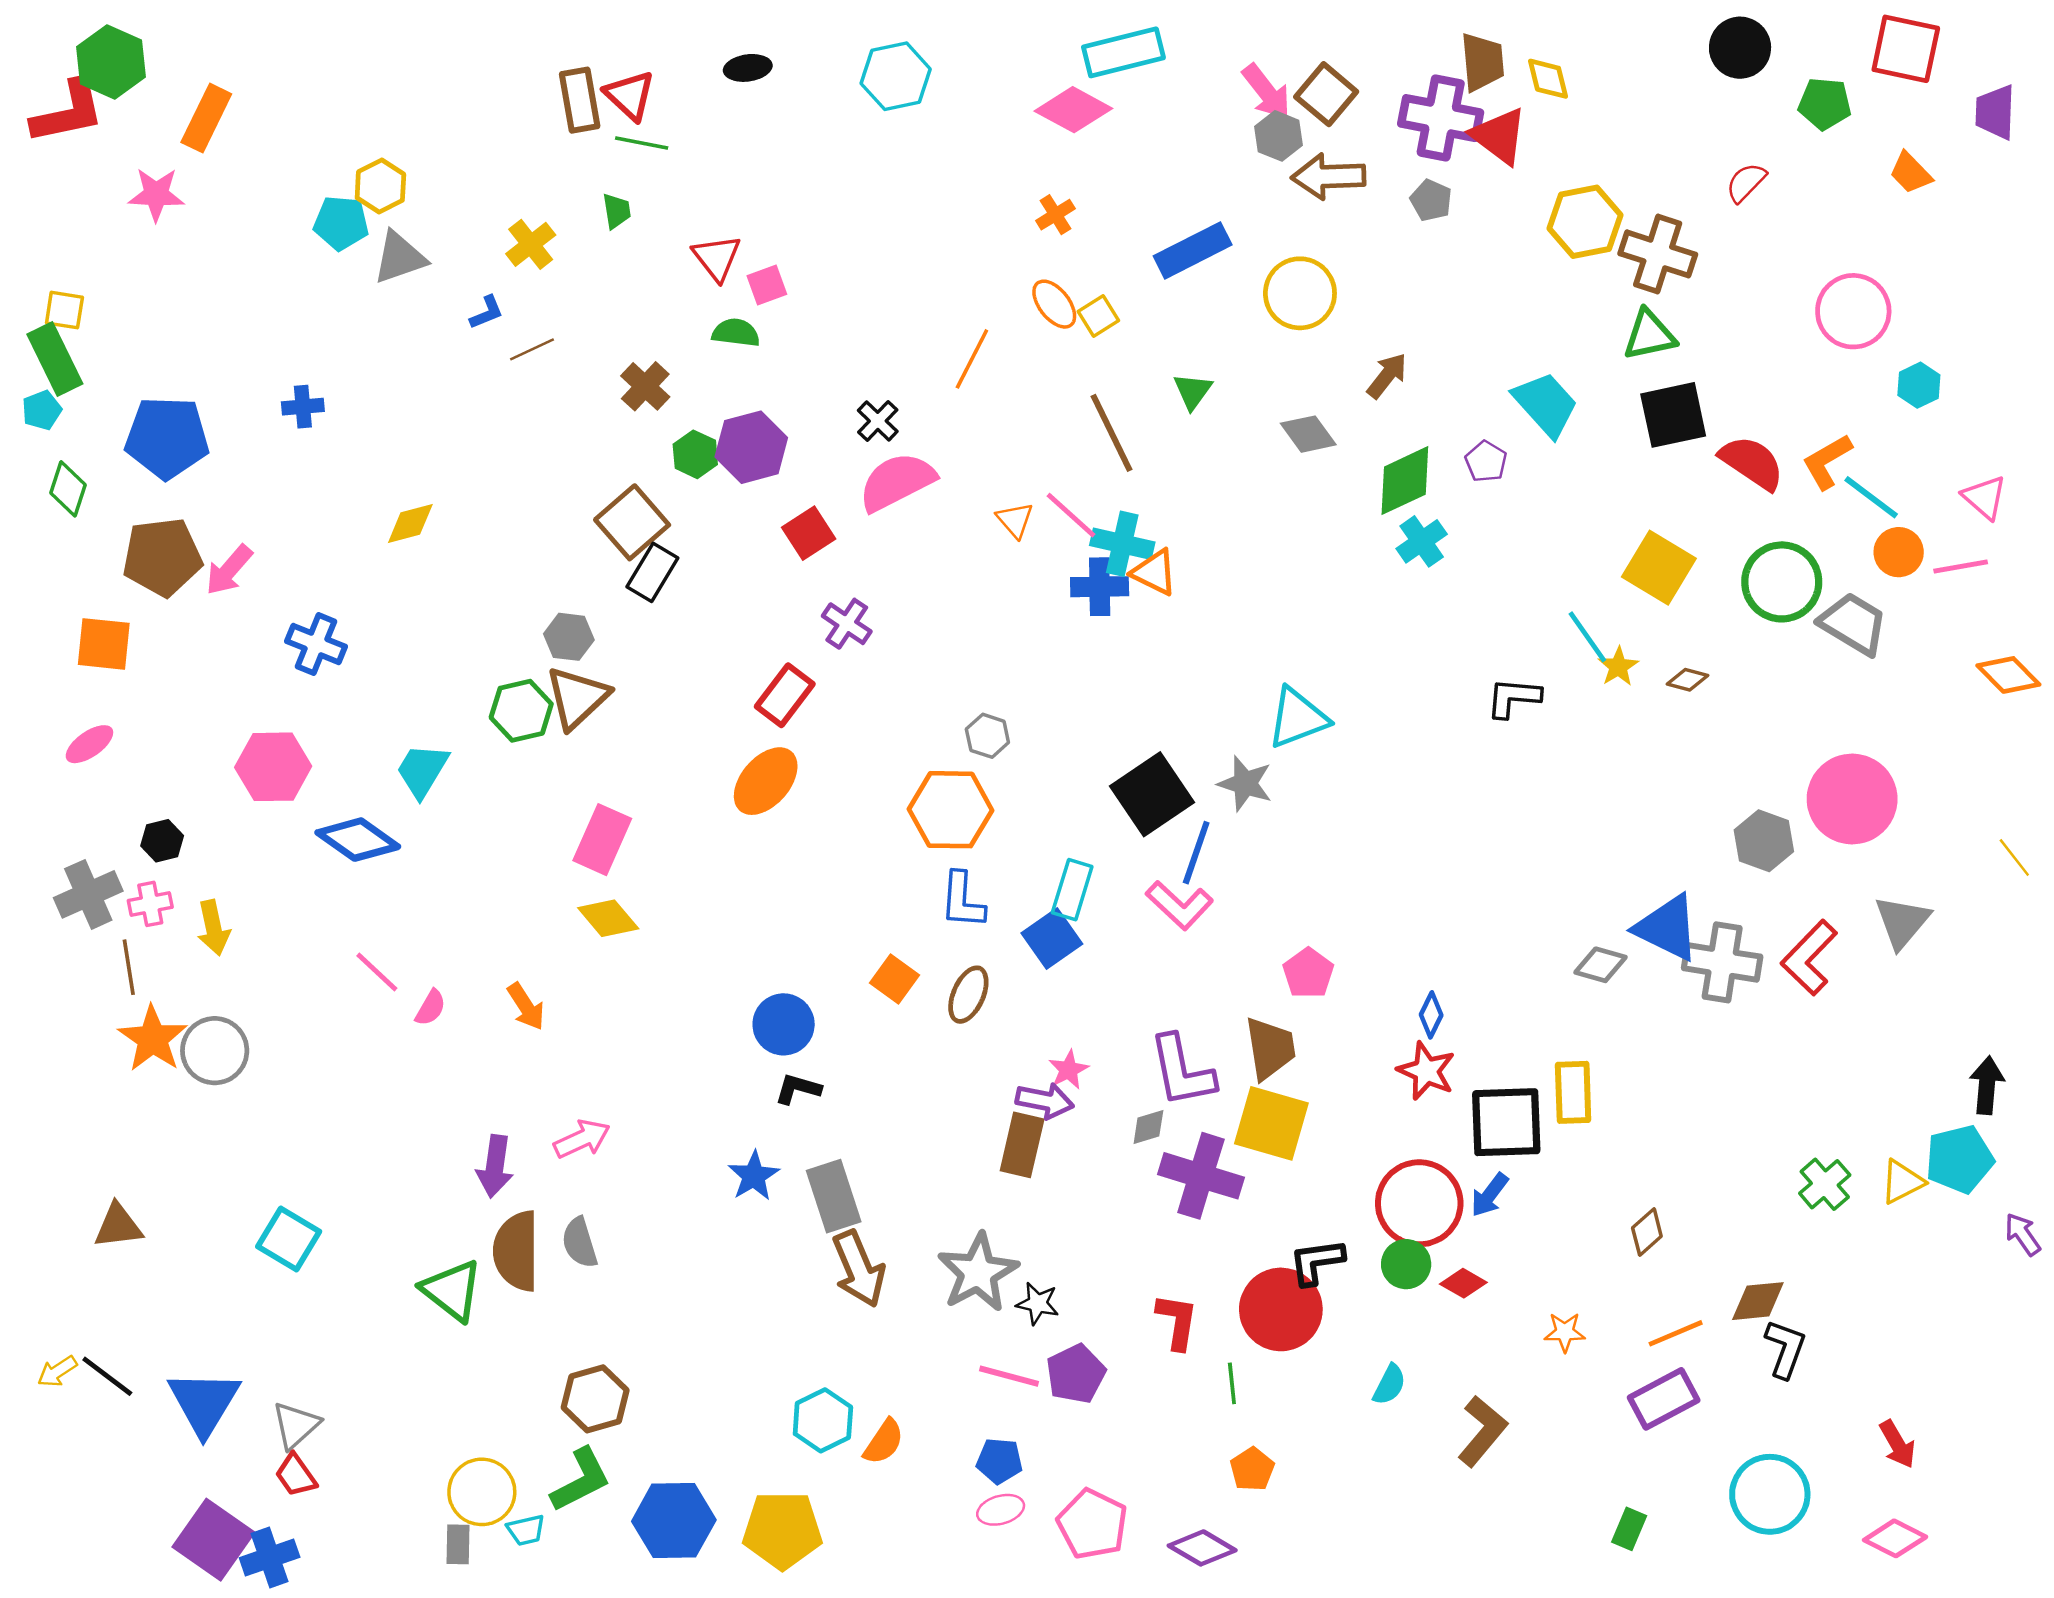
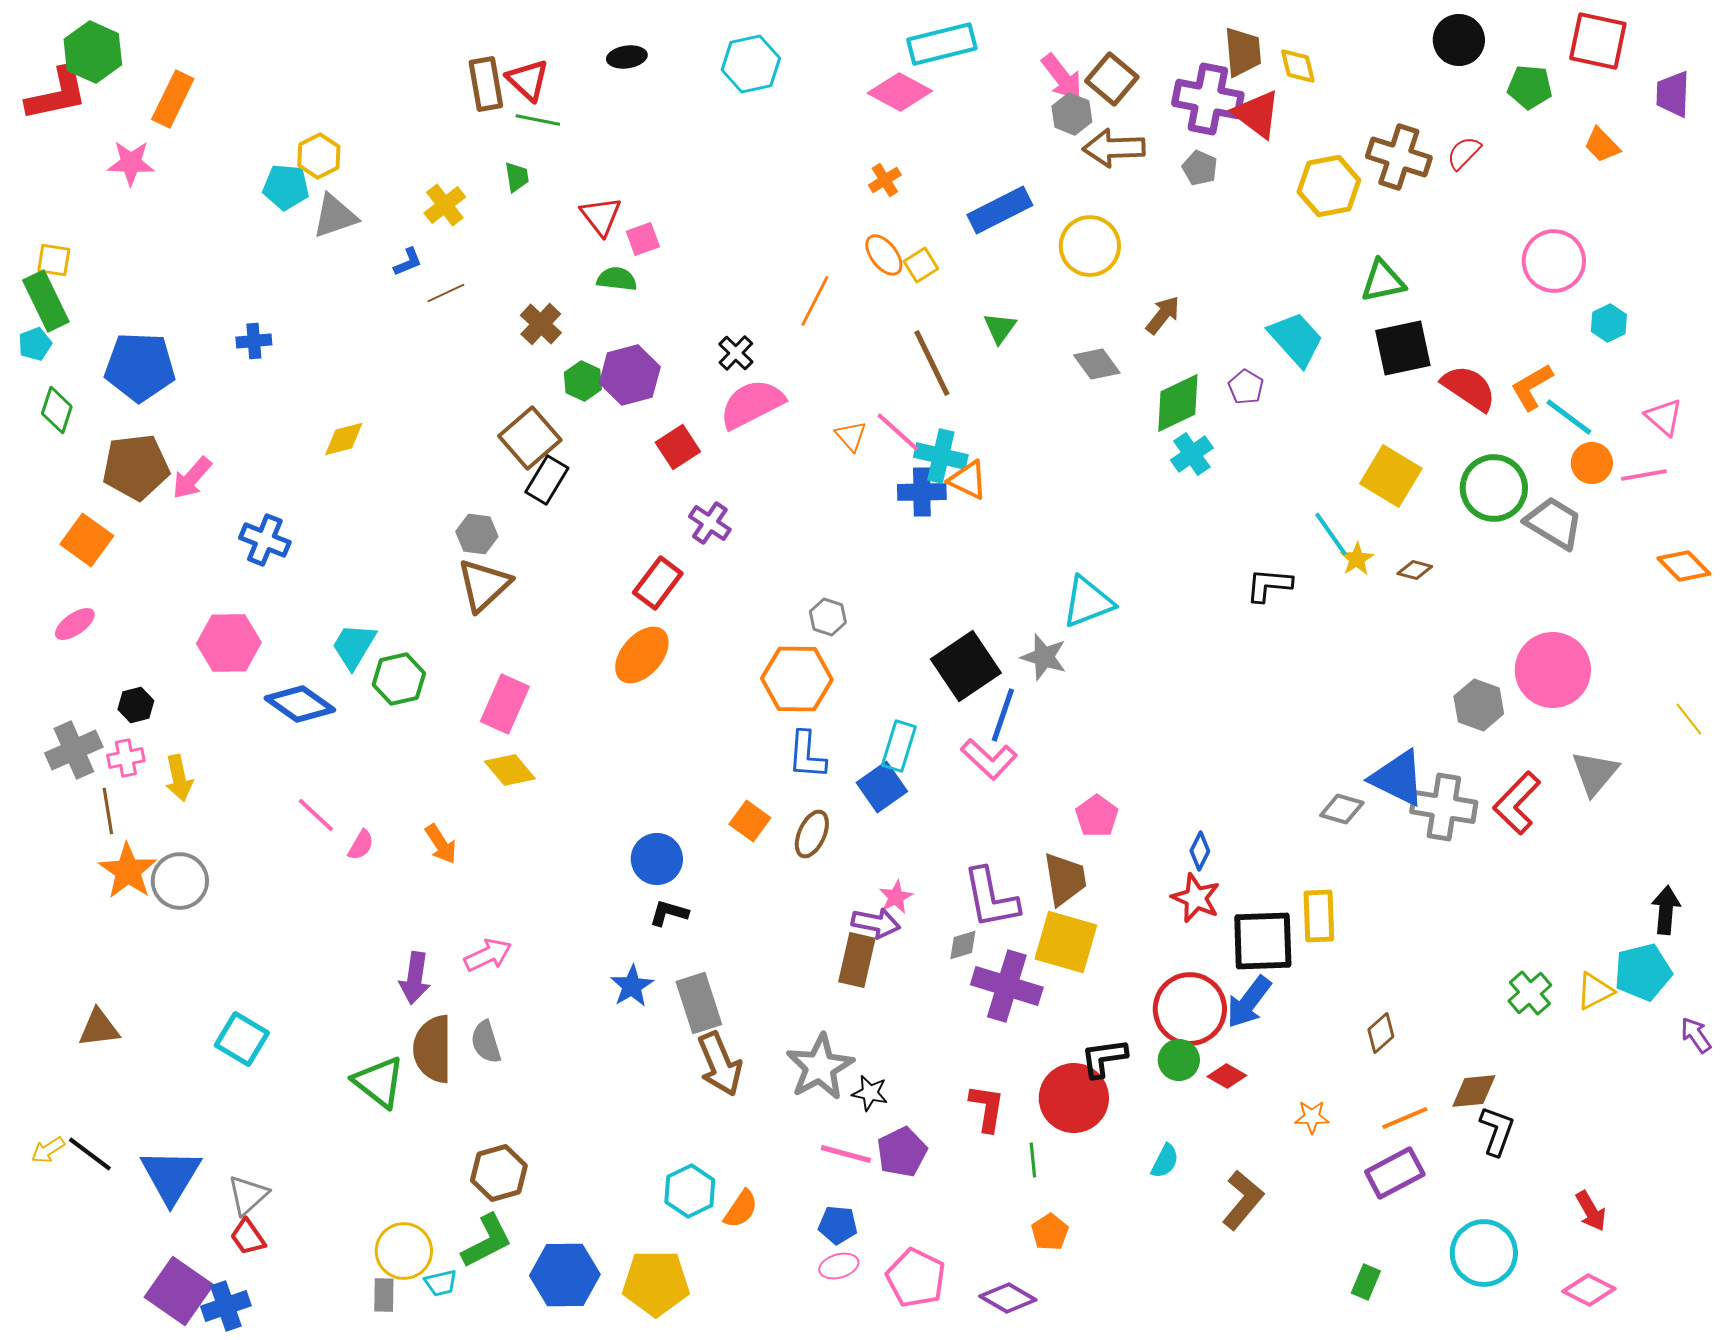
brown cross: (1658, 254) -> (1399, 157), moved
orange square: (104, 644) -> (87, 540), turned 30
green hexagon: (521, 711) -> (399, 679), moved
blue arrow: (1490, 1195) -> (1249, 1002), size x1.4

